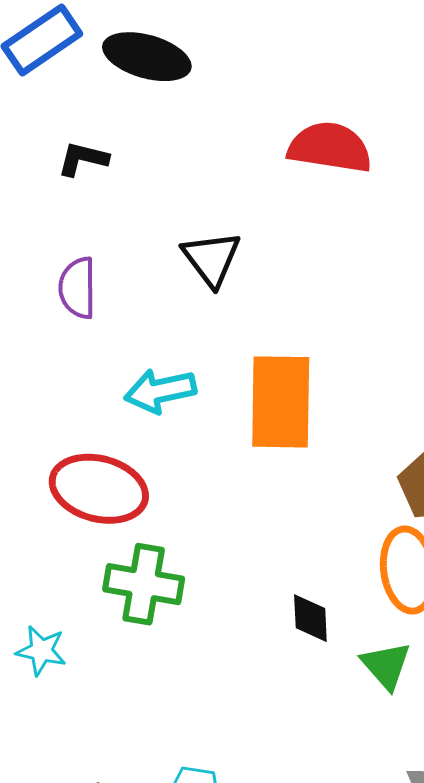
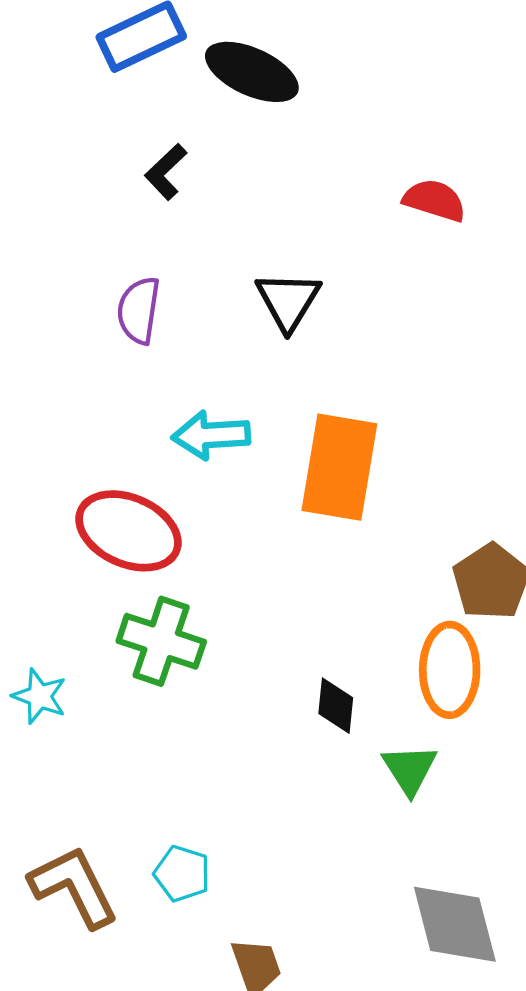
red semicircle: (330, 147) -> (435, 200), size x0.7
black L-shape: (83, 159) -> (166, 172), turned -66

